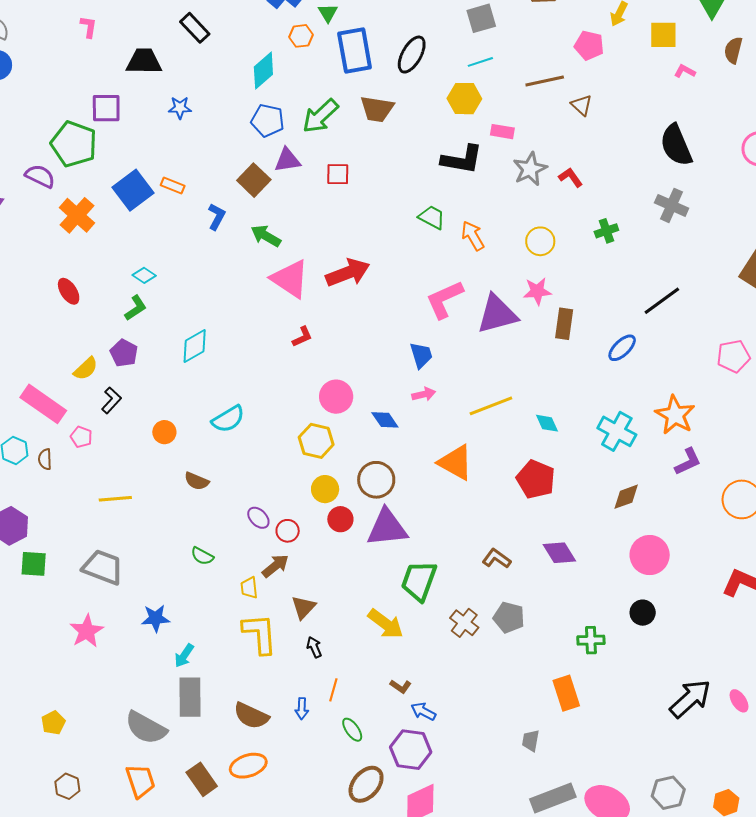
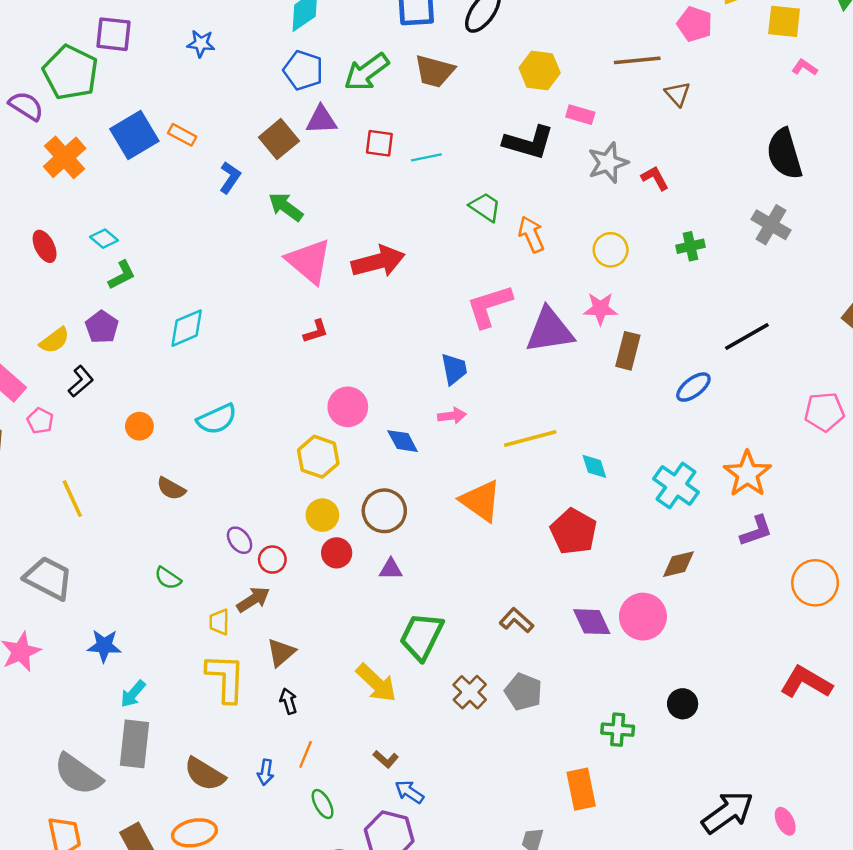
cyan line: (480, 62) -> (426, 157), moved
cyan diamond: (144, 275) -> (104, 239), moved
yellow line: (115, 499) -> (72, 499), turned 64
purple triangle: (387, 528) -> (391, 569), size x0.5
pink circle: (650, 555) -> (643, 617), moved

